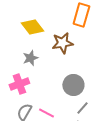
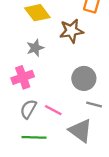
gray line: (82, 108) -> (94, 105), turned 64

